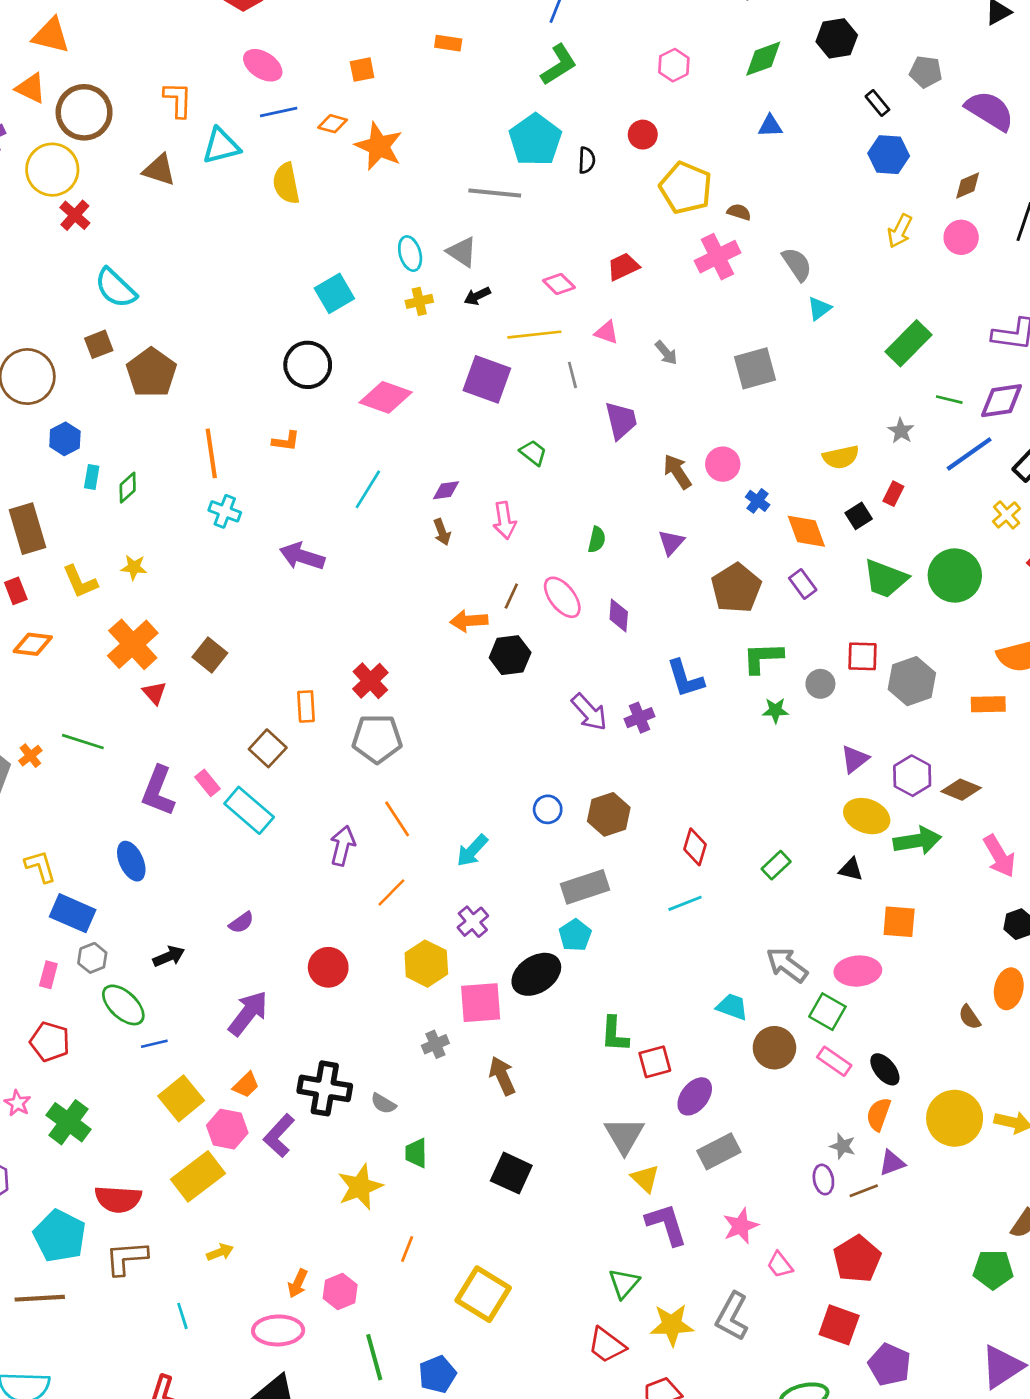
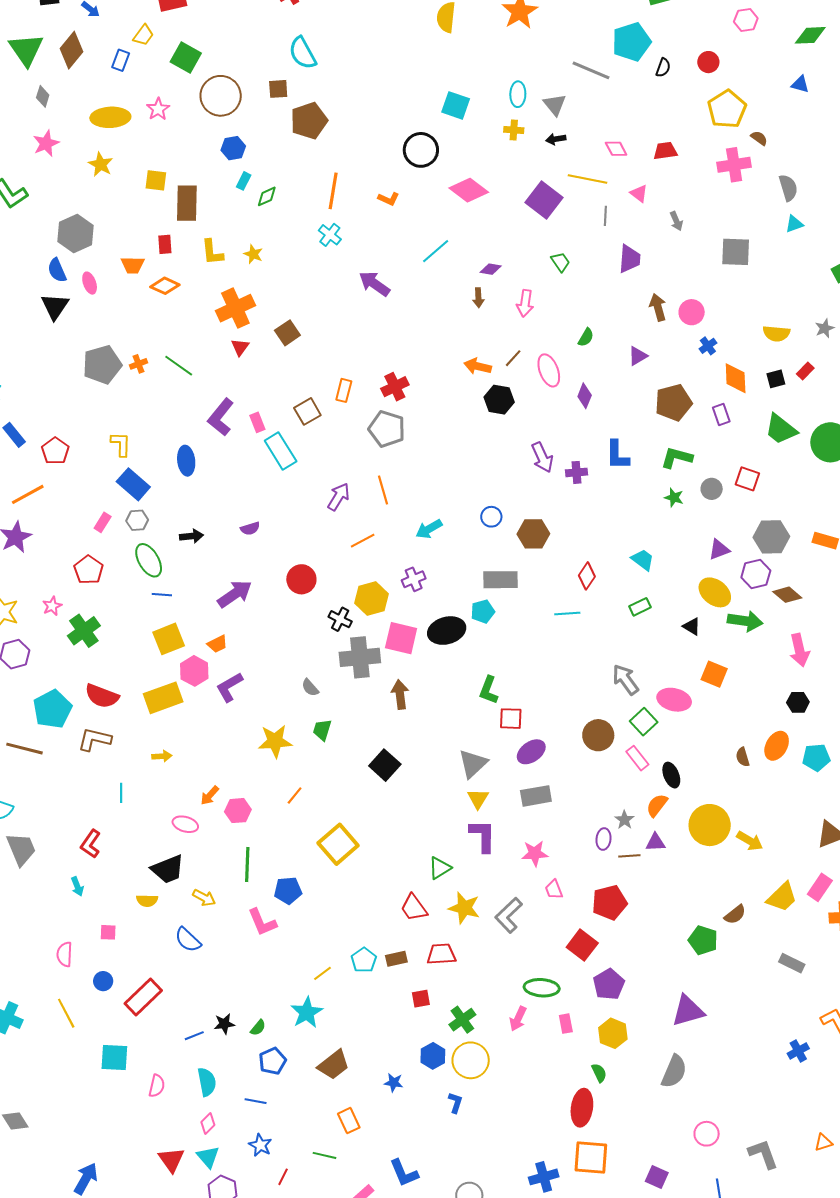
cyan square: (334, 293) -> (456, 105), turned 32
gray hexagon: (912, 681) -> (771, 537), moved
cyan trapezoid: (732, 1007) -> (643, 560), moved
gray cross: (435, 1044) -> (360, 657), size x2.0
black cross: (325, 1088) -> (340, 619), moved, size x0.6
pink ellipse: (278, 1330) -> (185, 824), size x0.7

